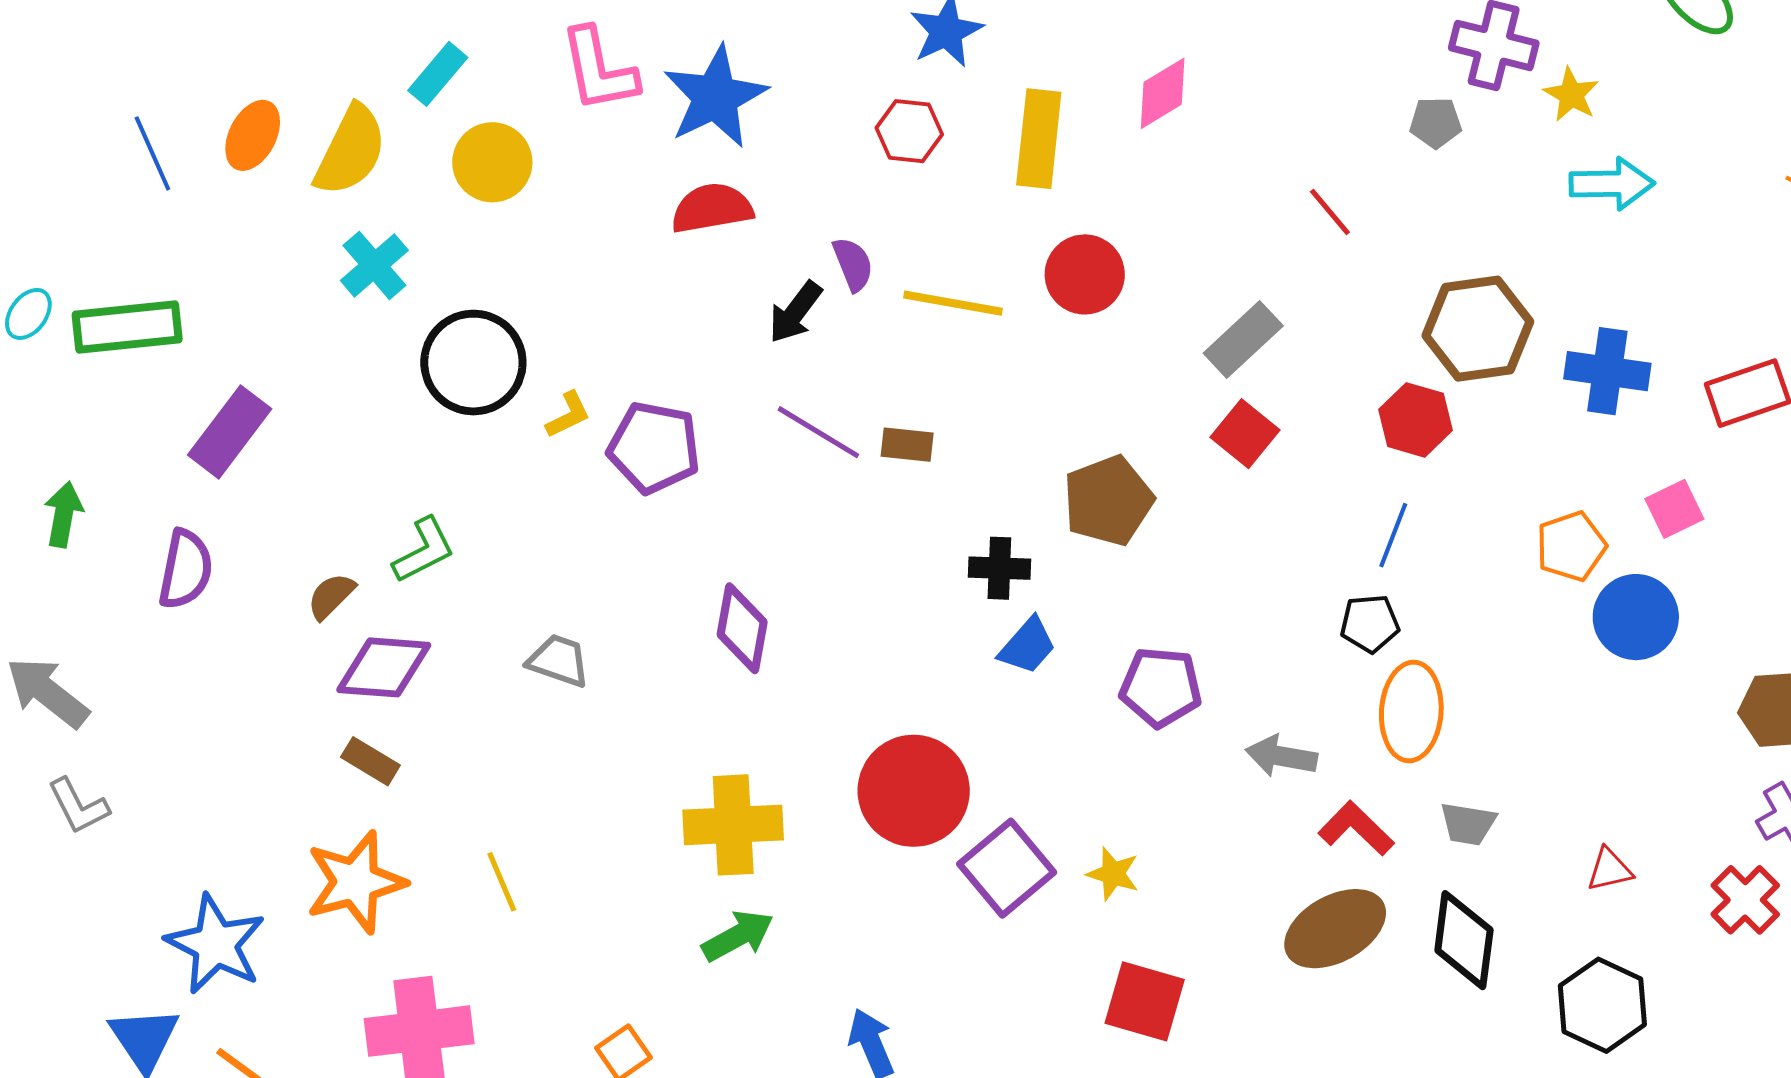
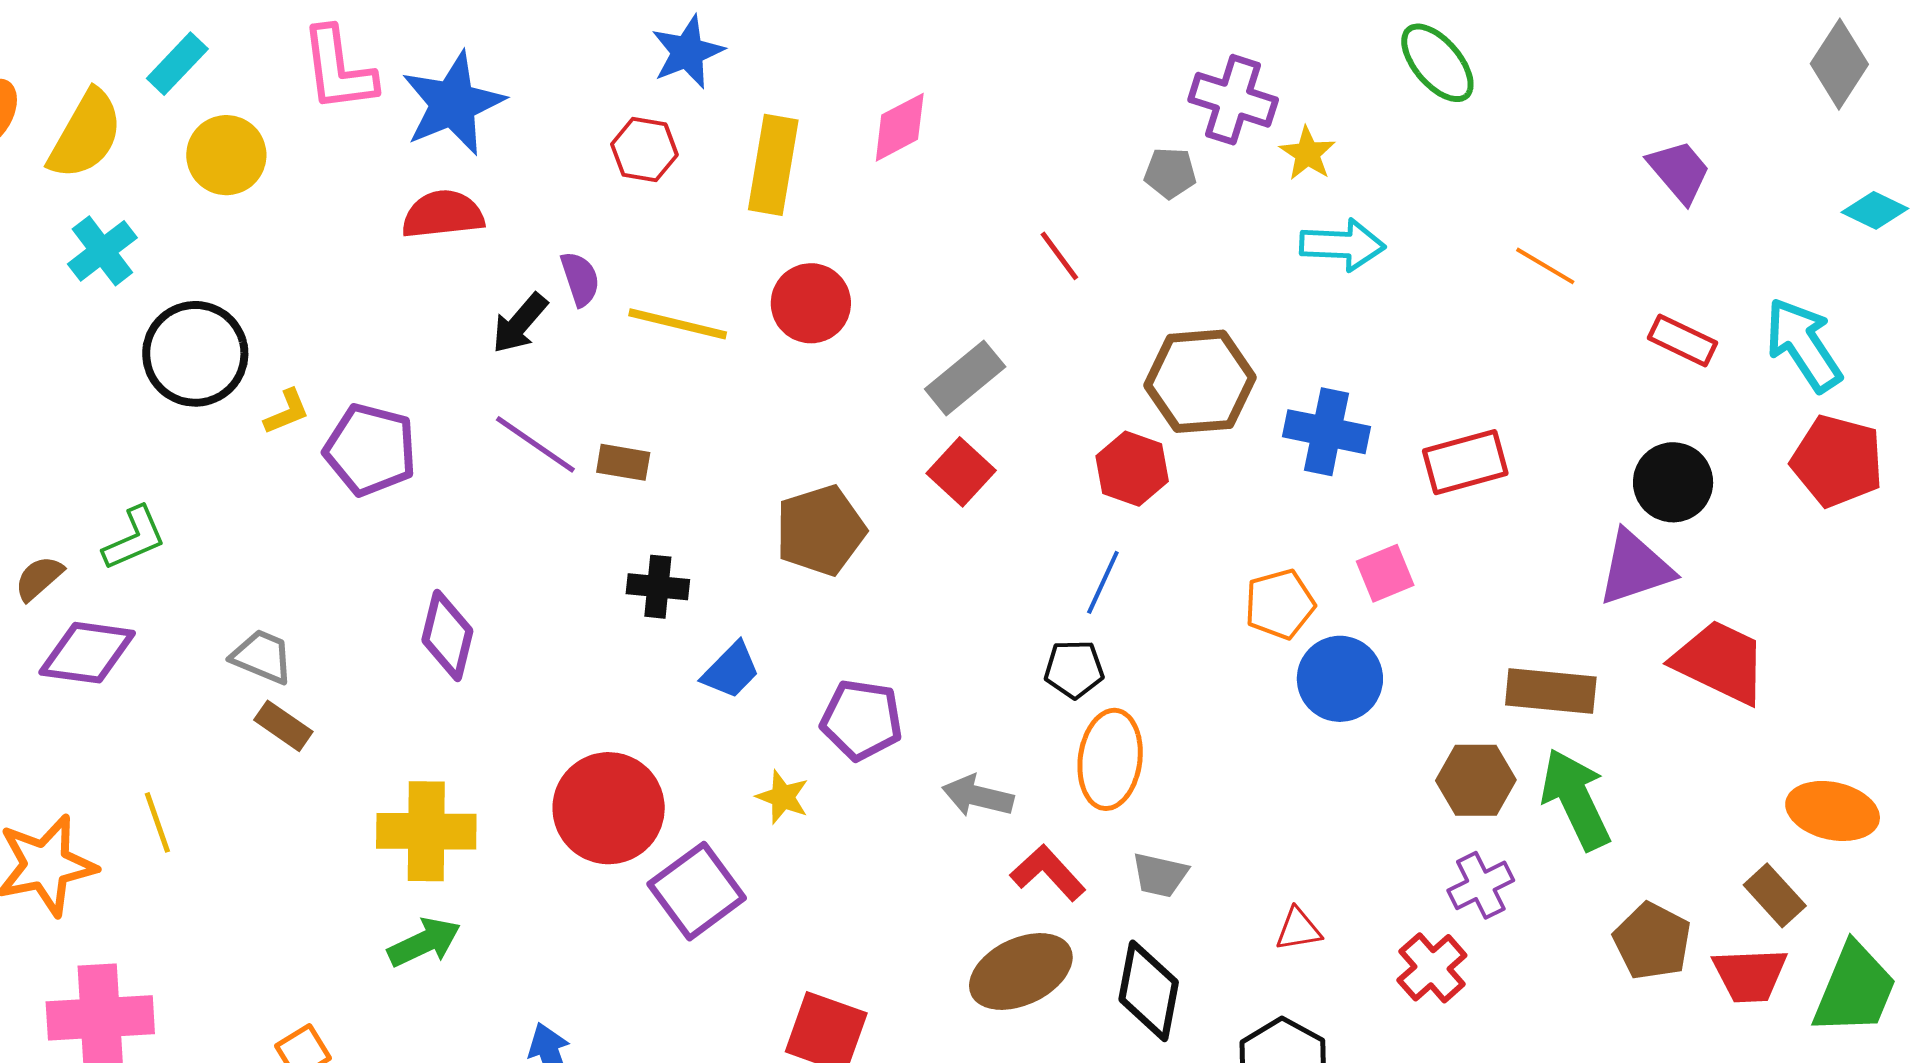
black cross: (999, 568) -> (658, 587), moved
brown rectangle: (370, 761) -> (283, 726), moved
yellow star: (1113, 874) -> (783, 797), moved
yellow line: (502, 882) -> (157, 822), moved

